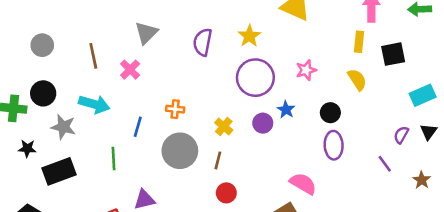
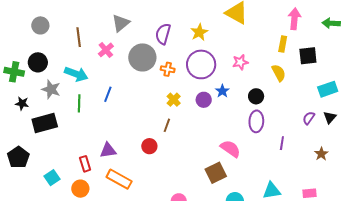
orange cross: (175, 109) -> (168, 69), moved
gray circle: (180, 151) -> (142, 57), moved
green line: (114, 159) -> (79, 103), moved
purple line: (385, 164) -> (282, 143), moved, turned 40
red circle: (226, 193) -> (149, 146), moved

